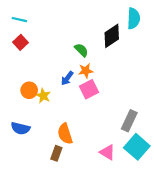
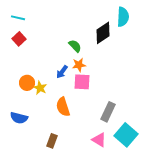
pink square: (89, 89) -> (82, 82), turned 30
gray rectangle: (129, 121) -> (108, 112), moved
orange semicircle: (65, 134) -> (63, 107), moved

